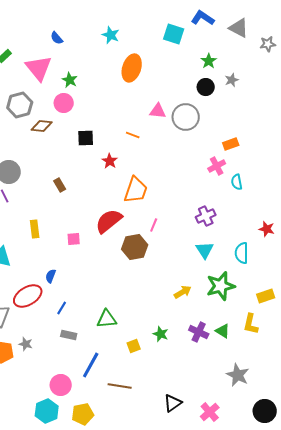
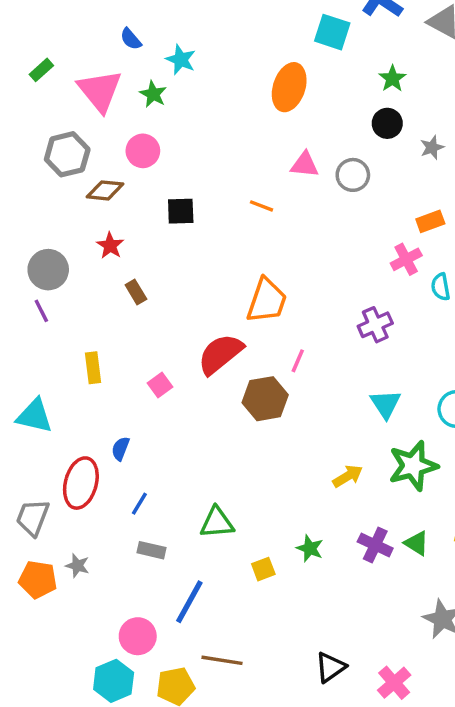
cyan star: (111, 35) -> (181, 60), moved
orange ellipse: (132, 68) -> (289, 87), moved
green star: (70, 80) -> (153, 94), moved
gray star: (232, 80) -> (432, 147), moved
gray circle: (186, 117) -> (353, 175), size x0.7
red star: (110, 161) -> (110, 246), moved
purple cross: (206, 216) -> (375, 325), moved
pink square: (74, 239) -> (160, 385), turned -32
red ellipse: (28, 296) -> (81, 483), turned -44
brown line: (120, 386) -> (222, 660), moved

